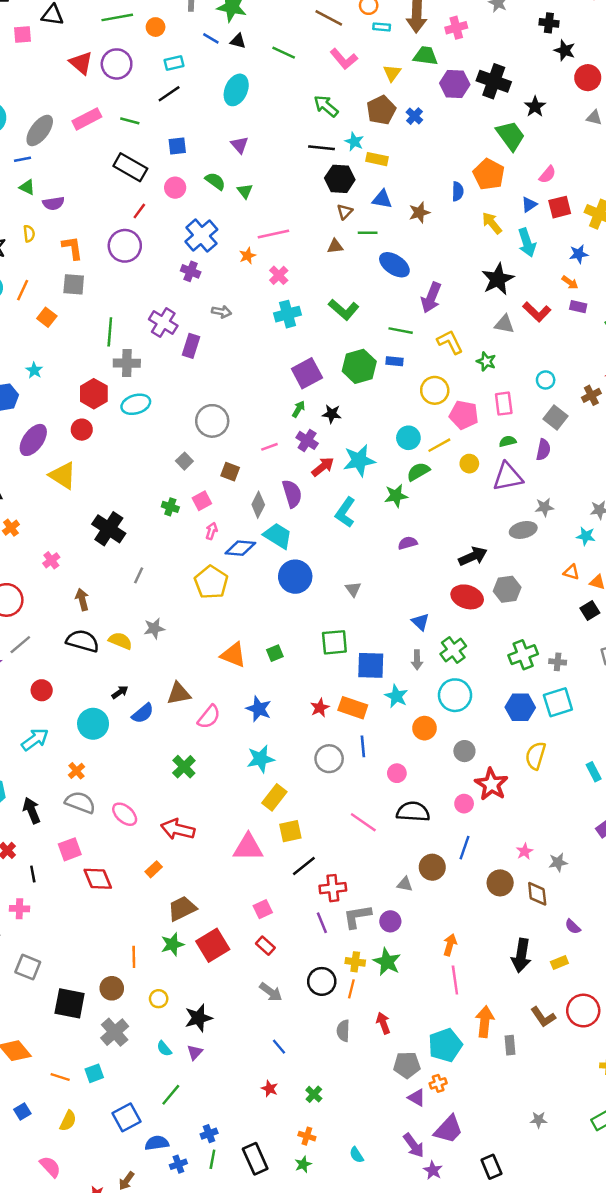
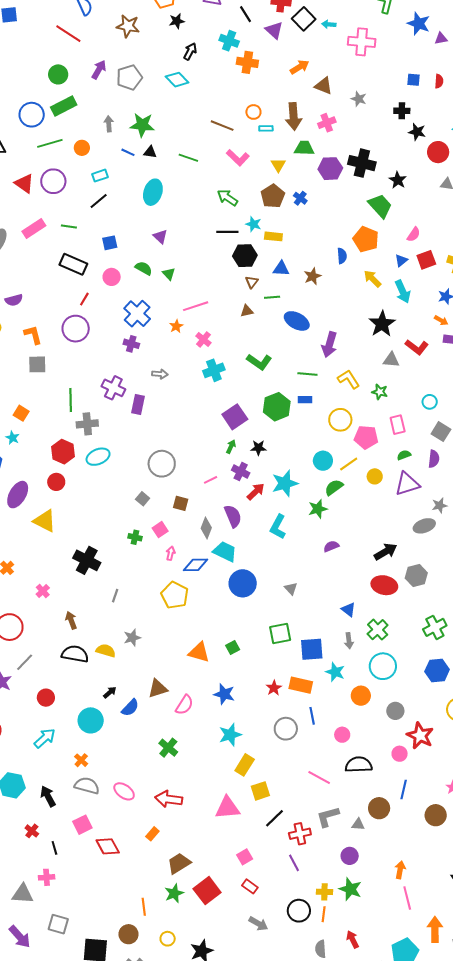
orange square: (47, 317) -> (21, 413), moved
gray L-shape: (357, 917) -> (328, 817), moved

